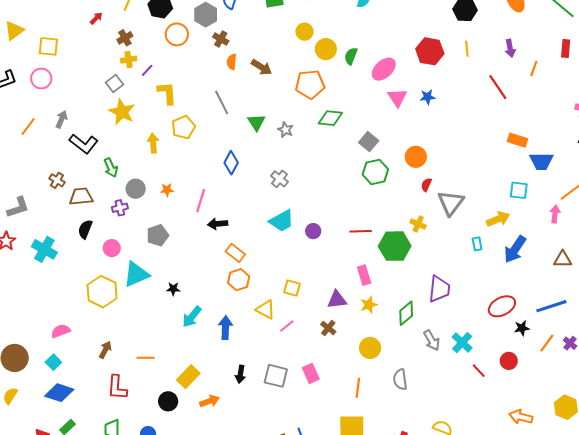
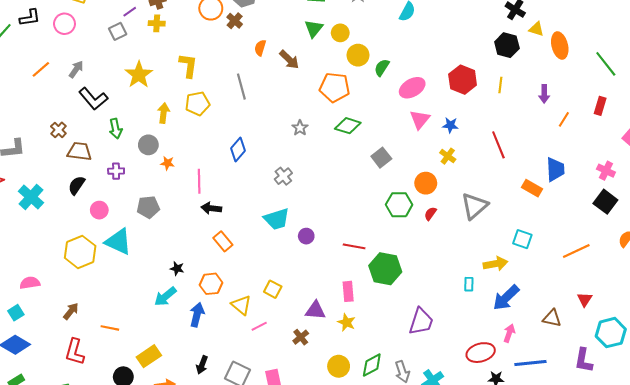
brown cross: (221, 39) -> (235, 21), moved
purple line: (147, 70) -> (130, 12), moved
gray square: (114, 84) -> (118, 31), moved
red line: (498, 87) -> (498, 145), moved
green triangle: (256, 122) -> (314, 29), moved
blue trapezoid: (541, 161) -> (555, 169), moved, turned -105
green hexagon: (375, 172) -> (399, 205), moved
gray circle: (136, 189) -> (148, 145), moved
pink line: (201, 201) -> (199, 181), turned -30
gray triangle: (451, 203) -> (475, 206), moved
pink arrow: (555, 214) -> (509, 333), moved
yellow cross: (418, 224) -> (448, 156), moved
cyan triangle: (136, 274) -> (118, 242), turned 36
orange hexagon: (239, 280) -> (211, 284), moved
black star: (173, 289) -> (177, 269), moved
yellow star: (369, 305) -> (346, 322), turned 30
green diamond: (406, 313) -> (372, 365), moved

